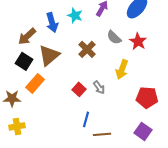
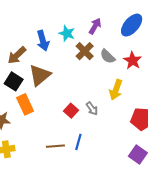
brown cross: (87, 49) -> (85, 51), moved
orange rectangle: (35, 83) -> (25, 104), turned -66
brown line: (102, 134) -> (55, 146), moved

